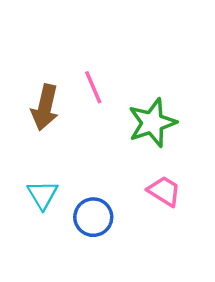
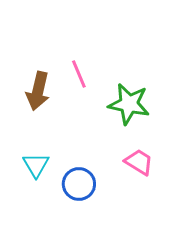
green star: (152, 123) -> (129, 104), turned 30

